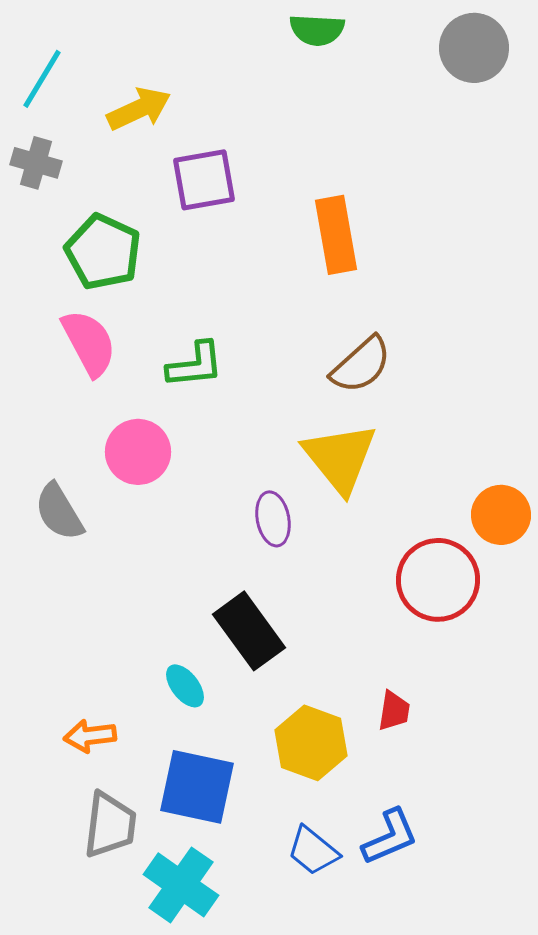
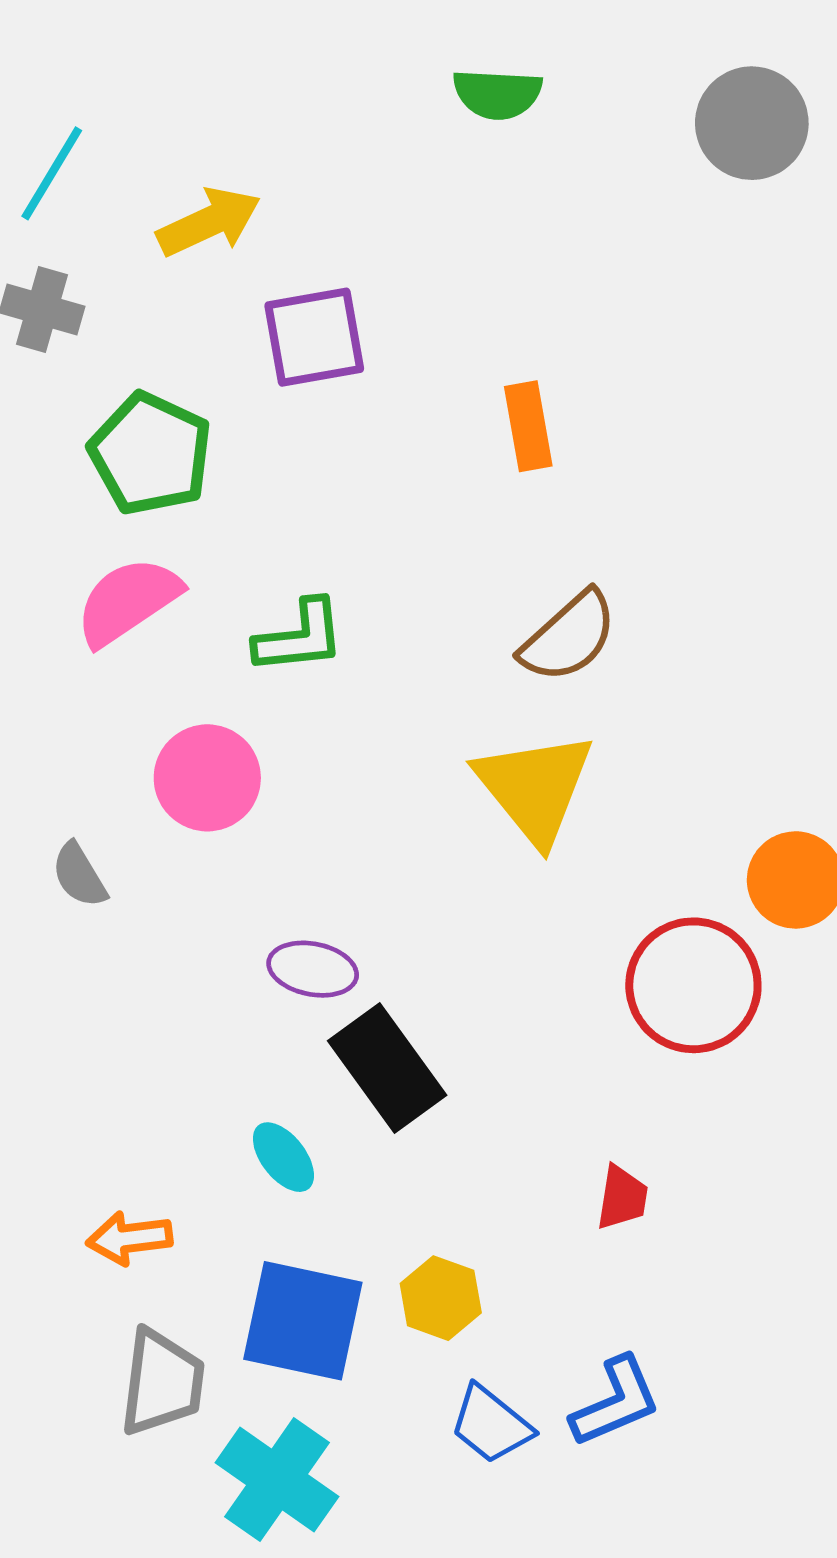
orange rectangle: (336, 235) -> (528, 426), size x0.7
pink semicircle: (89, 343) -> (128, 601), turned -96
gray semicircle: (59, 512) -> (79, 875), size x0.7
purple ellipse: (273, 519) -> (313, 969), moved, turned -68
yellow hexagon: (311, 743) -> (441, 1298), moved, size x0.7

